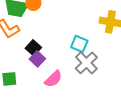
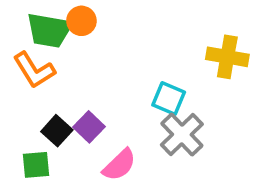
black square: (33, 48) -> (57, 131), moved

